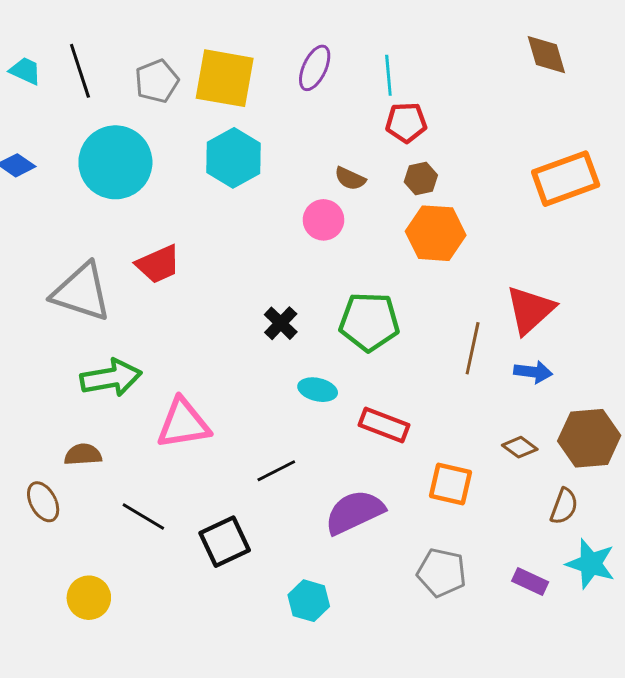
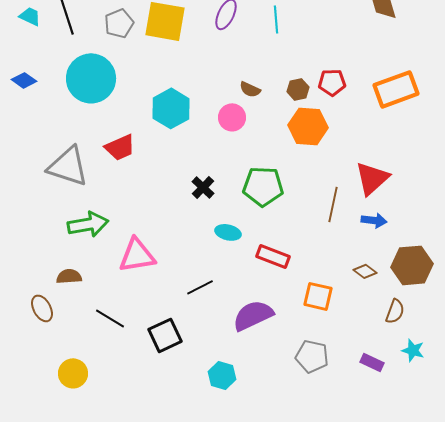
red pentagon: (406, 122) -> (332, 82), moved
cyan hexagon: (233, 158) -> (171, 108), moved
cyan star: (591, 564) -> (413, 350), size x0.7

